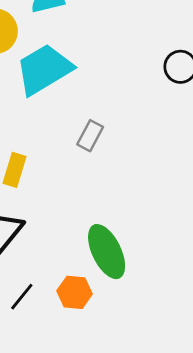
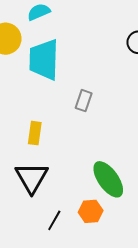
cyan trapezoid: (44, 69) -> (44, 60), turned -48

